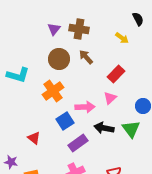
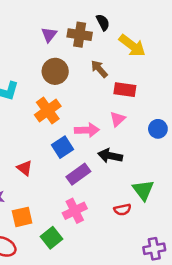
black semicircle: (138, 19) -> (103, 22), moved
yellow arrow: (122, 38) -> (132, 46), size x1.6
brown arrow: (86, 57) -> (99, 69), moved
red rectangle: (116, 74) -> (125, 90), turned 54
green triangle: (131, 129) -> (143, 190), moved

